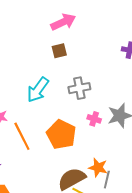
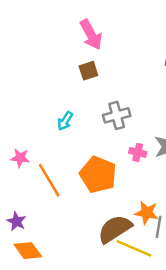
pink arrow: (63, 22) -> (91, 35), turned 90
cyan arrow: (38, 90) -> (65, 121), size x0.6

